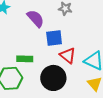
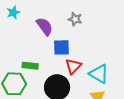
red triangle: (68, 56) -> (73, 66), turned 30

